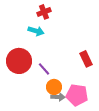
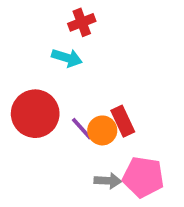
red rectangle: (86, 59) -> (123, 121), moved
orange circle: (54, 87) -> (102, 130), moved

